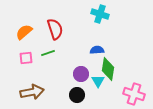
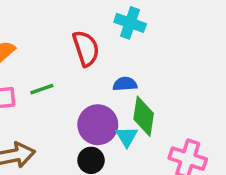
red semicircle: (55, 29) -> (86, 48), moved
purple circle: (81, 74) -> (98, 125), size x1.5

